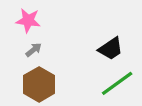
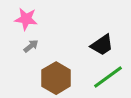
brown hexagon: (39, 84) -> (56, 78), moved

